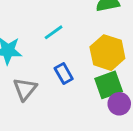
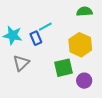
blue rectangle: (64, 73) -> (36, 38), moved
green square: (109, 85) -> (63, 68), moved

